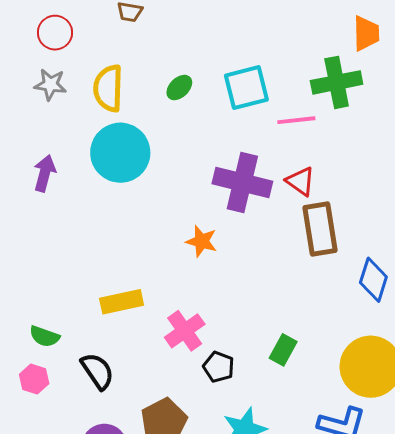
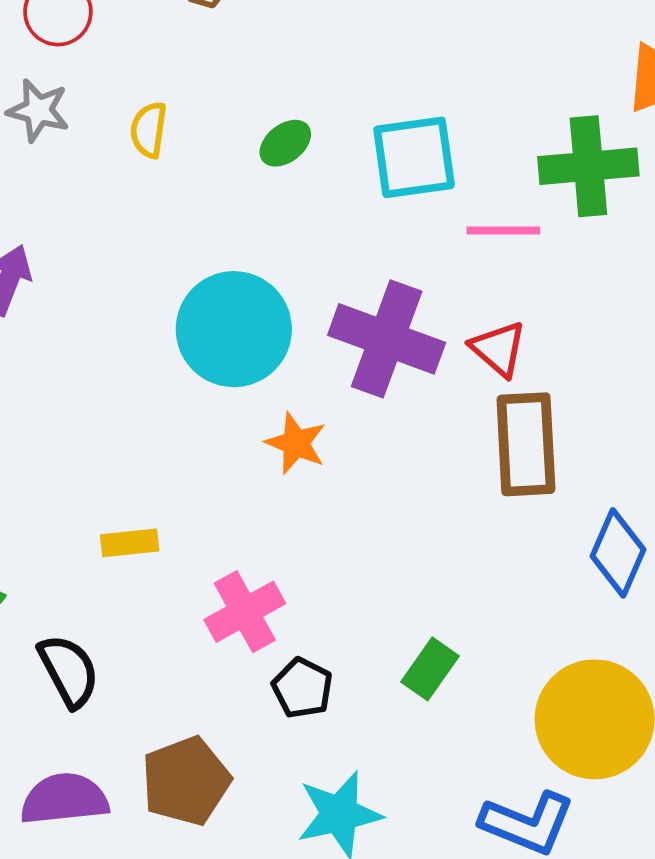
yellow semicircle: (108, 88) -> (149, 130), size x0.6
cyan circle: (120, 153) -> (234, 329), moved
yellow rectangle: (122, 302) -> (130, 543), size x0.7

